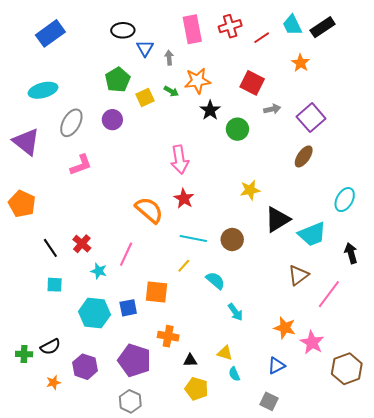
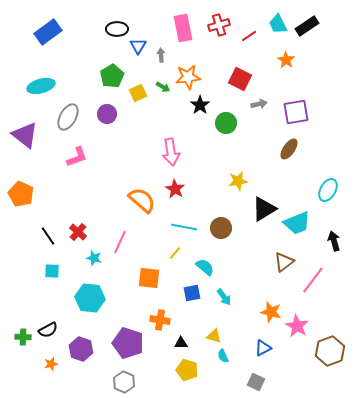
purple square: (311, 118) -> (296, 112), turned 32
blue square: (128, 308) -> (192, 293), moved

